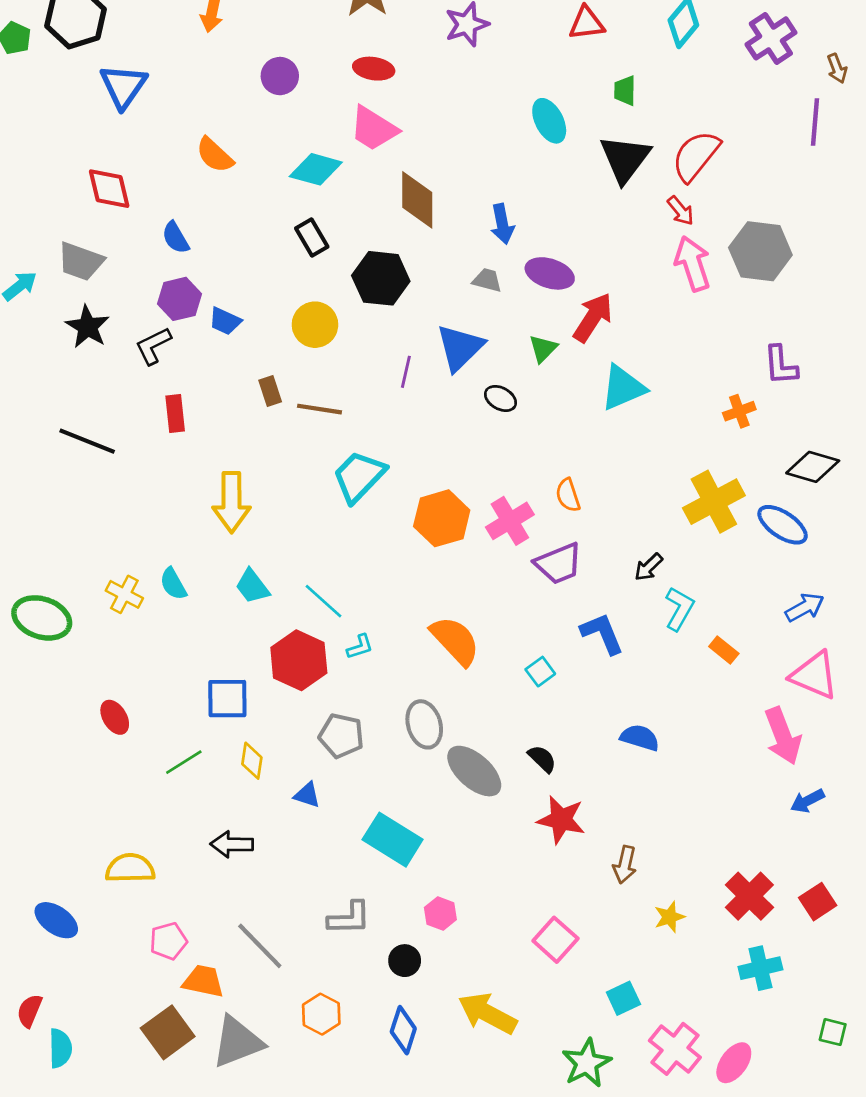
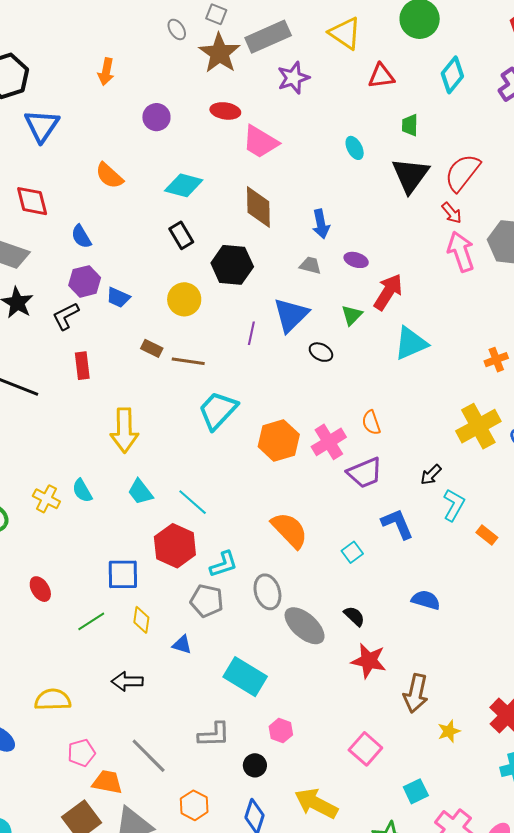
cyan ellipse: (549, 121) -> (355, 148), size x0.7
pink trapezoid: (374, 129) -> (260, 142), moved
purple ellipse: (550, 273) -> (356, 260), size x0.7
brown rectangle: (270, 391) -> (152, 348), turned -45
cyan L-shape: (360, 647) -> (224, 564), moved, size x1.4
brown arrow: (625, 865) -> (416, 693), size x1.4

